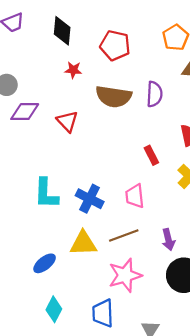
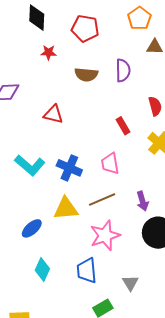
brown semicircle: (114, 96) -> (86, 75), size x0.7
red triangle: (67, 121) -> (53, 114), moved, turned -30
cyan L-shape: (46, 193) -> (30, 165), turned -48

